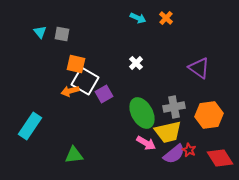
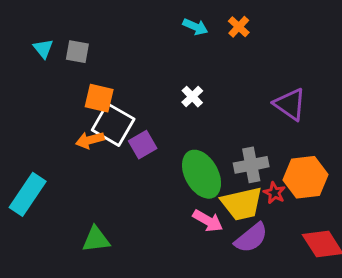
red star: (189, 150) -> (274, 193), moved

